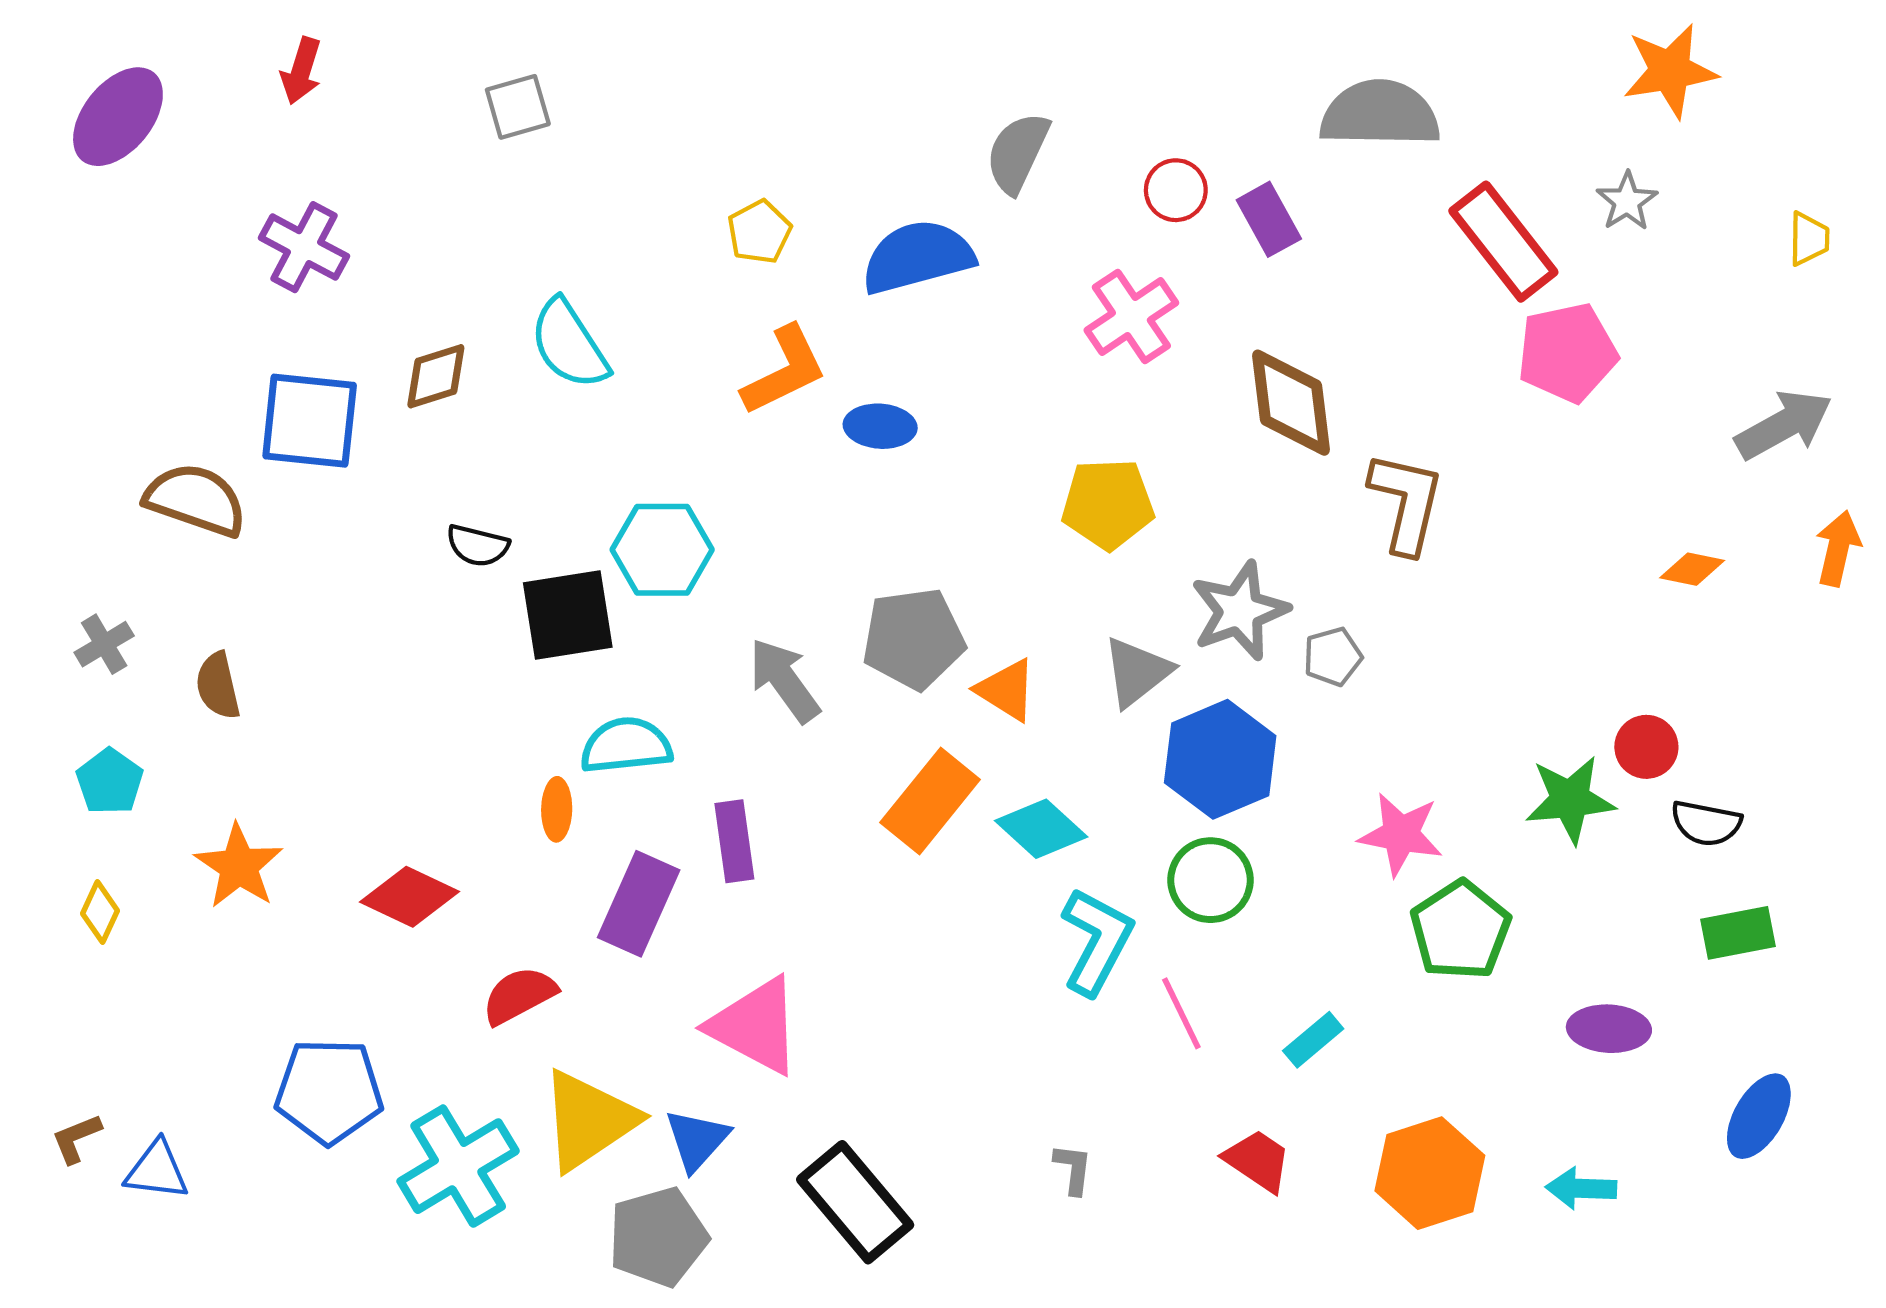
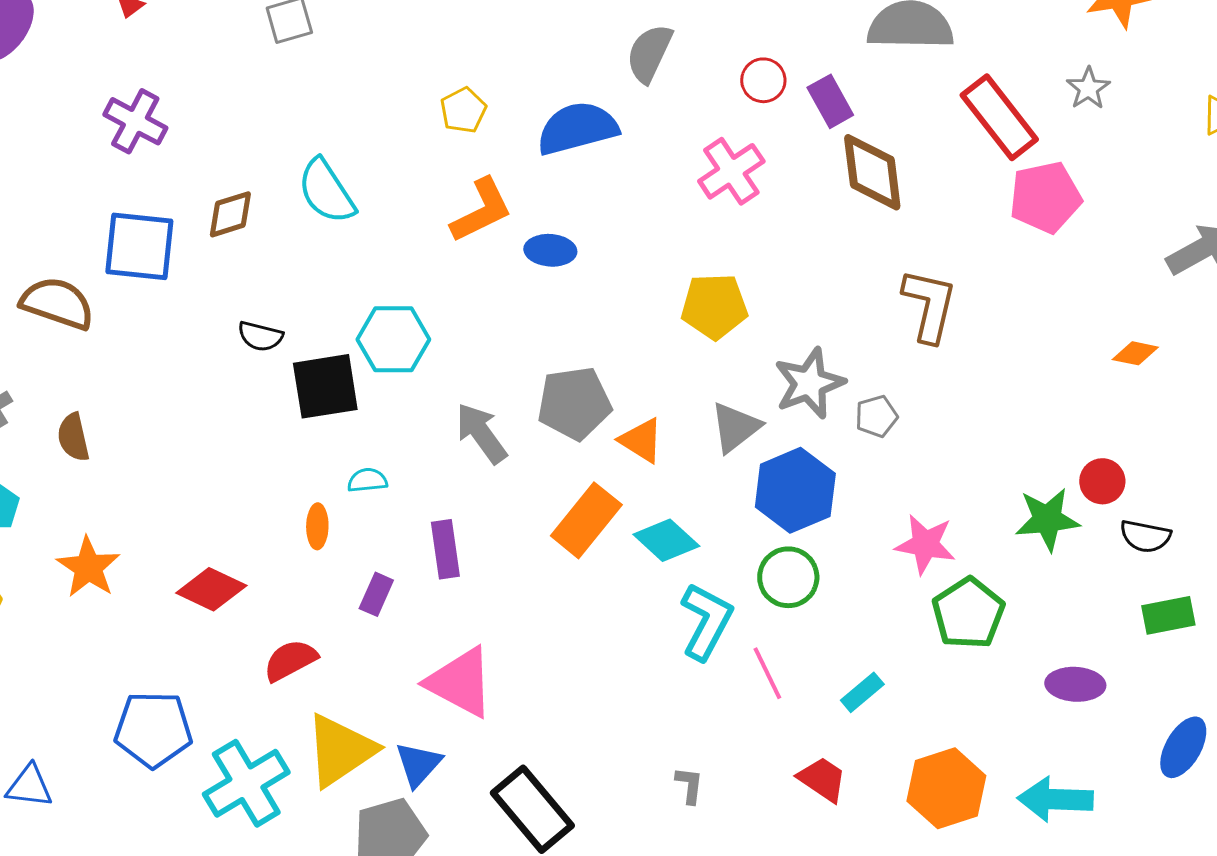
brown diamond: (1291, 403) -> (872, 172), moved
cyan semicircle: (626, 745) -> (367, 480), size x0.6
purple rectangle: (639, 904) -> (376, 594), size x0.6
cyan arrow: (1581, 1188) -> (1055, 799), size x1.5

